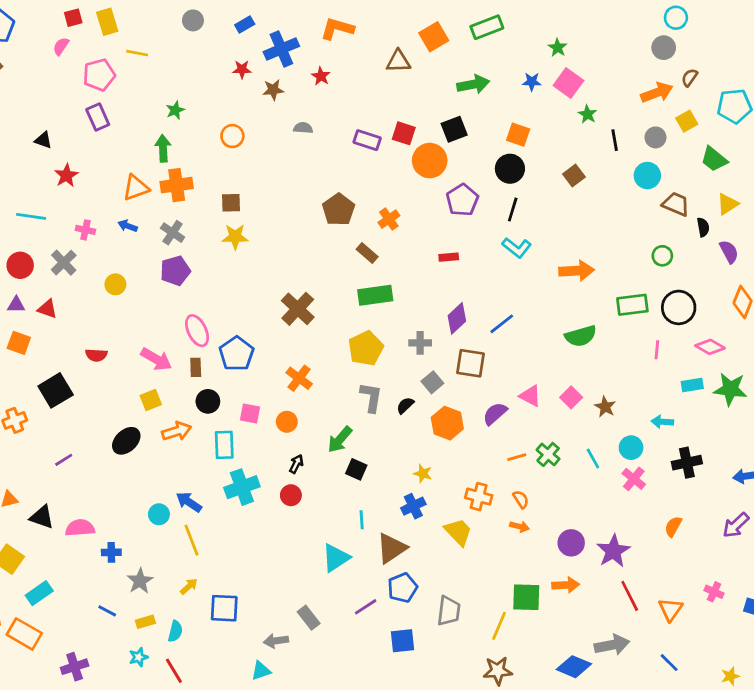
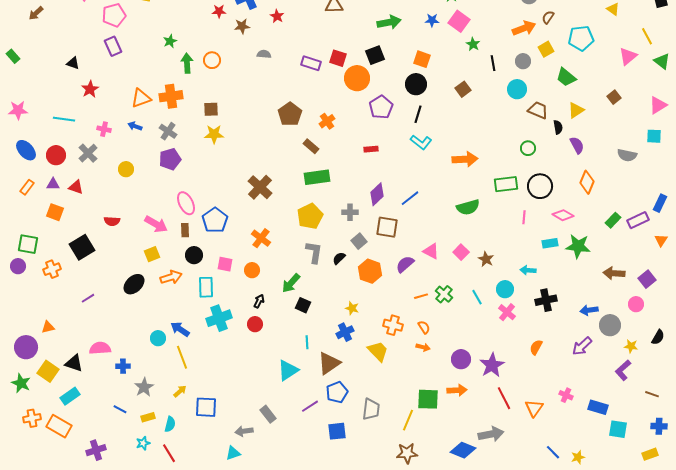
green arrow: (163, 148) -> (187, 63), moved
black triangle: (42, 517) -> (74, 363), moved
blue line: (669, 663) -> (553, 452), moved

